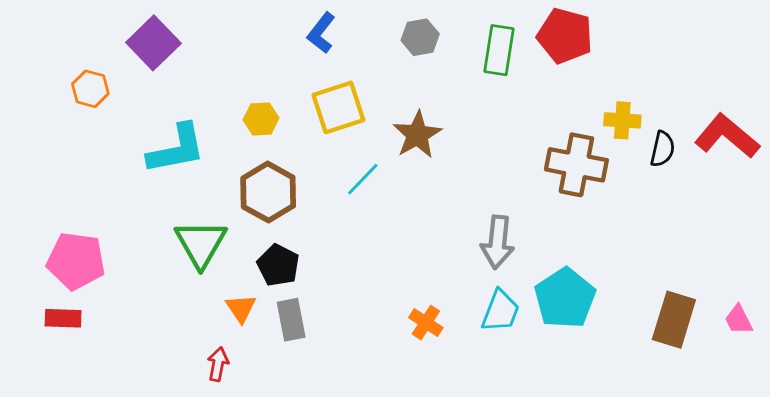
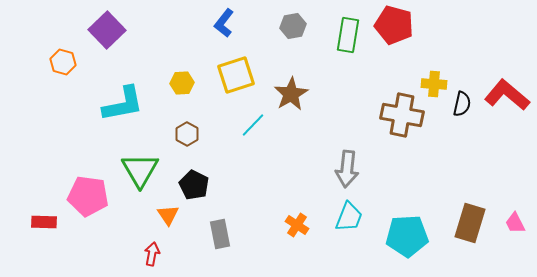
brown hexagon: (268, 192) -> (187, 134), size x0.6
pink pentagon: (76, 261) -> (88, 196), moved
cyan pentagon: (565, 298) -> (407, 236), moved, turned 30
gray rectangle: (291, 320) -> (220, 234), moved

